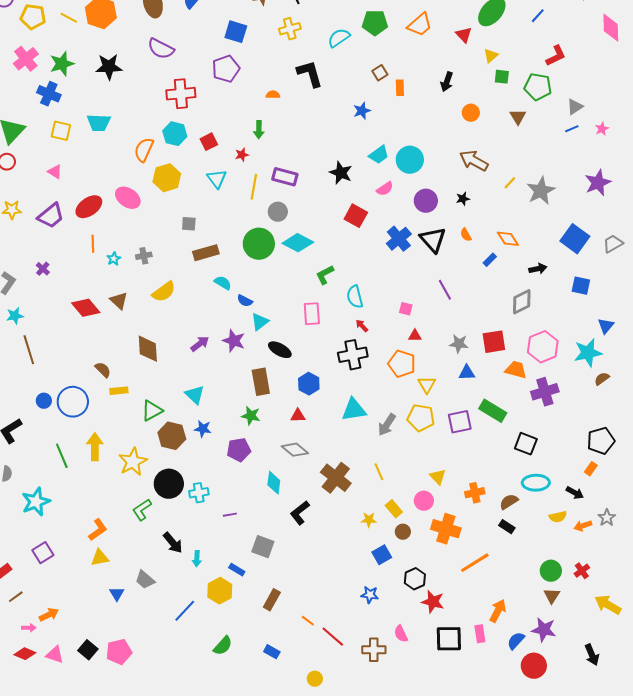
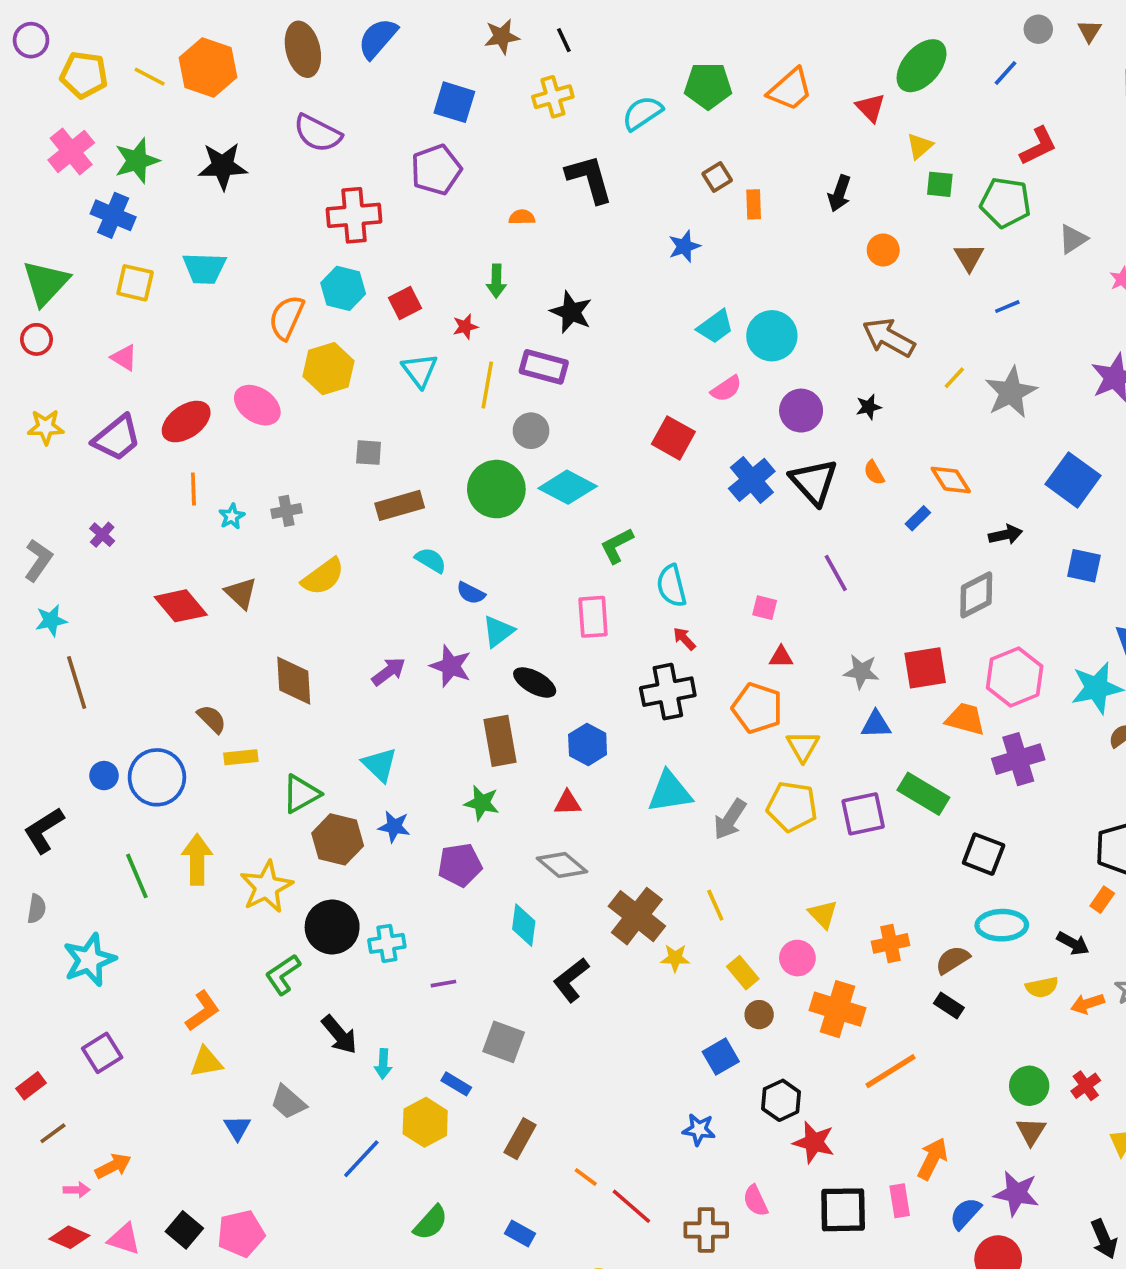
blue line: (572, 129) -> (1007, 307), moved
black star: (341, 173) -> (571, 312), moved
yellow star: (369, 520) -> (675, 958), moved

